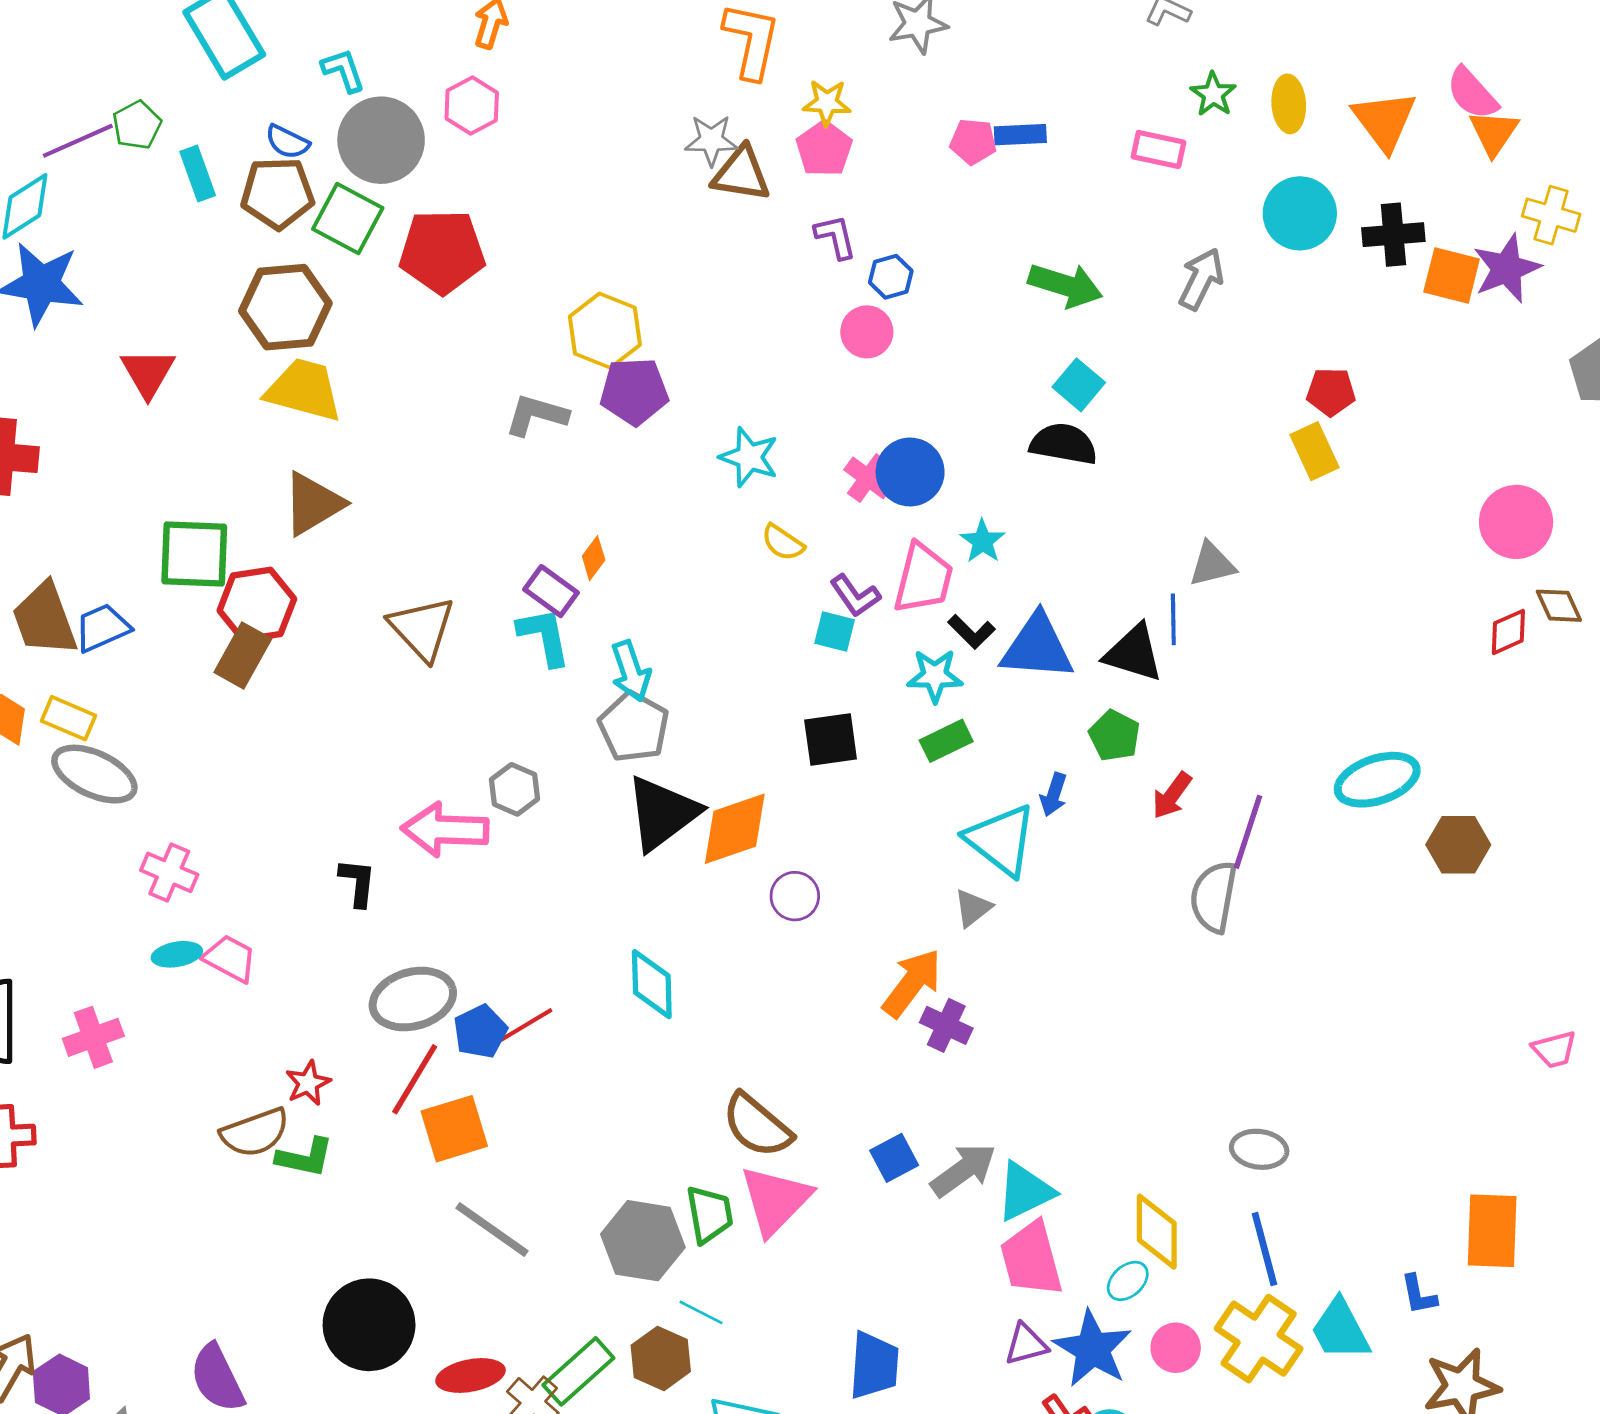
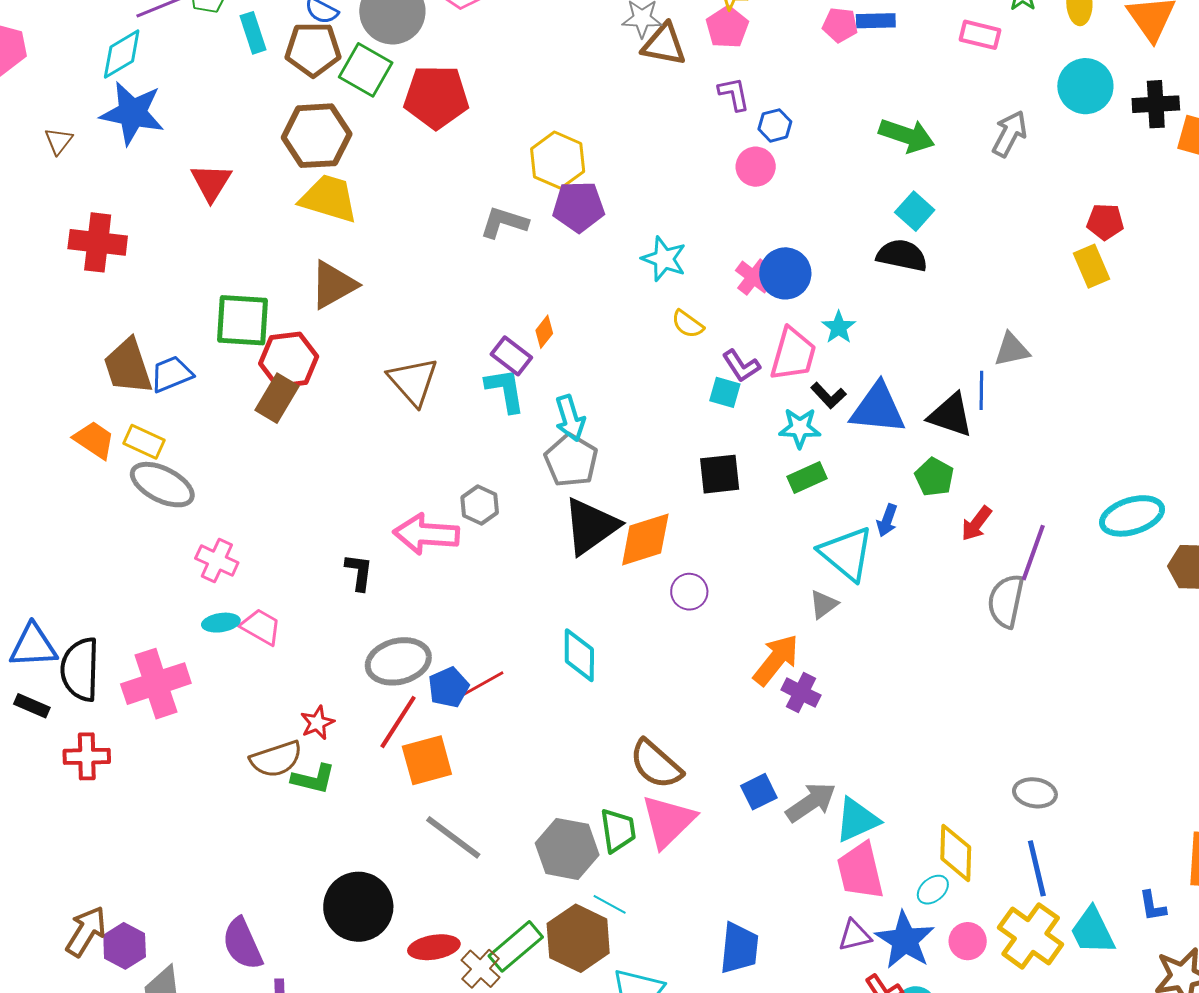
pink cross: (93, 1037) -> (156, 684), size x1.5
brown hexagon: (661, 1358) -> (578, 938), size x1.4

